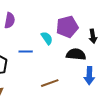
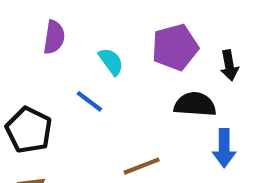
cyan semicircle: (47, 38) -> (111, 61), moved
blue line: (26, 51) -> (89, 101), turned 40

